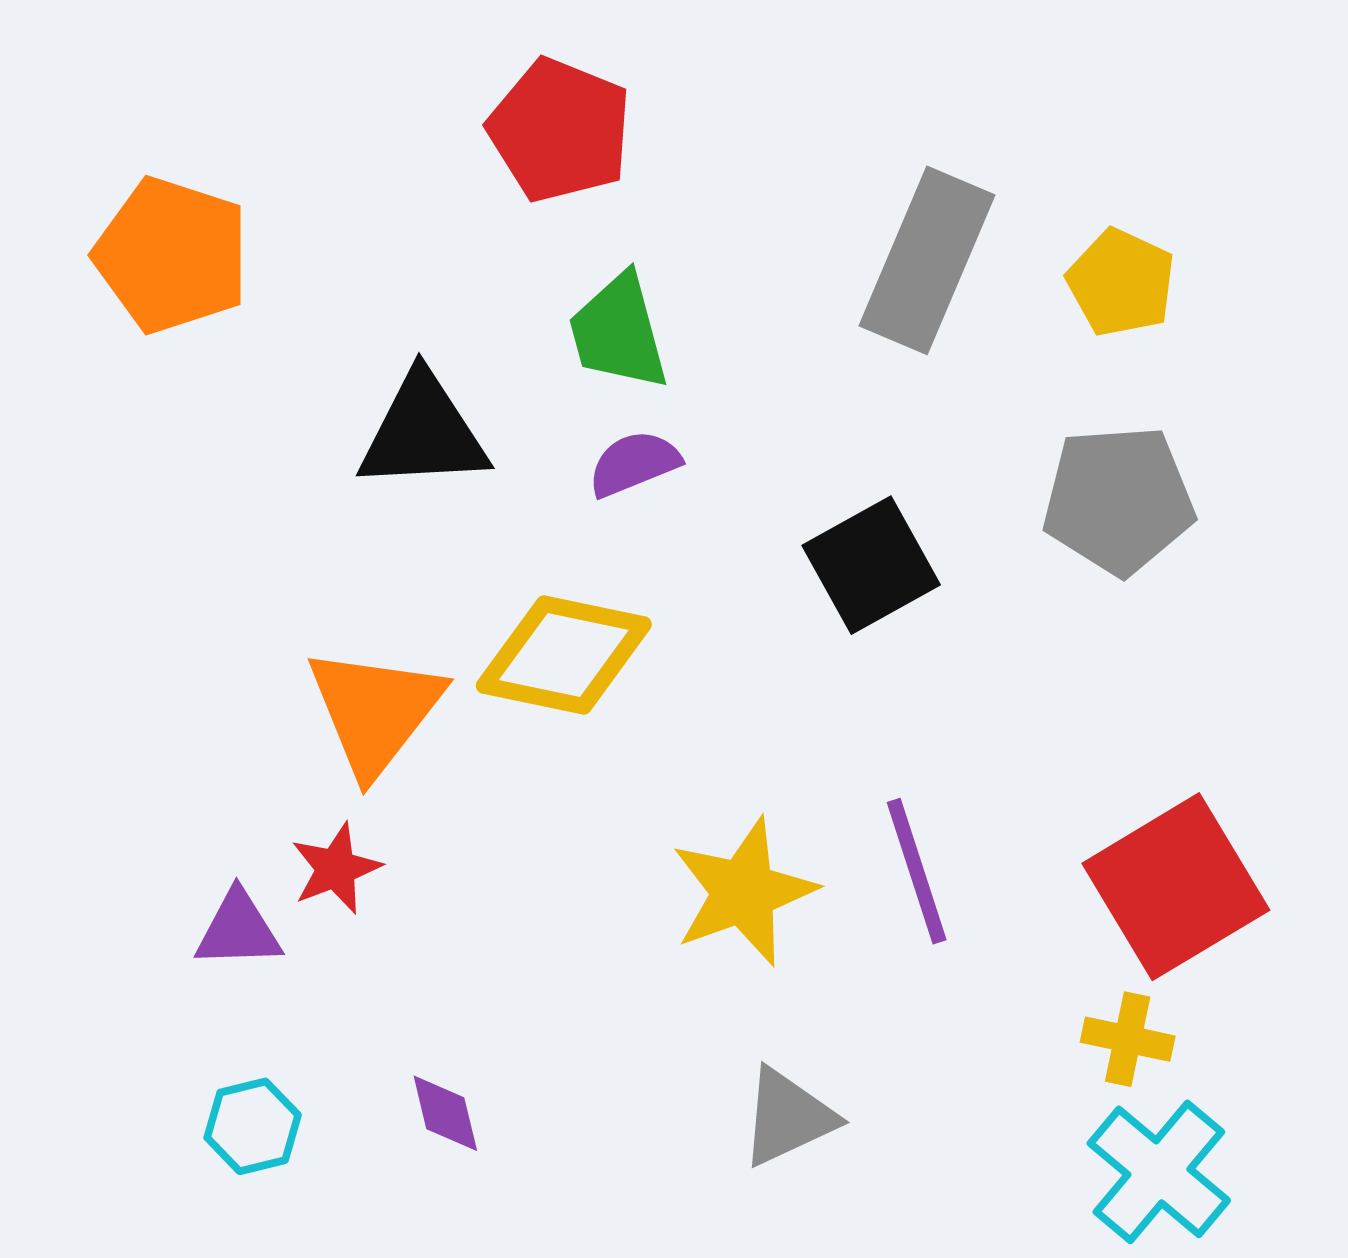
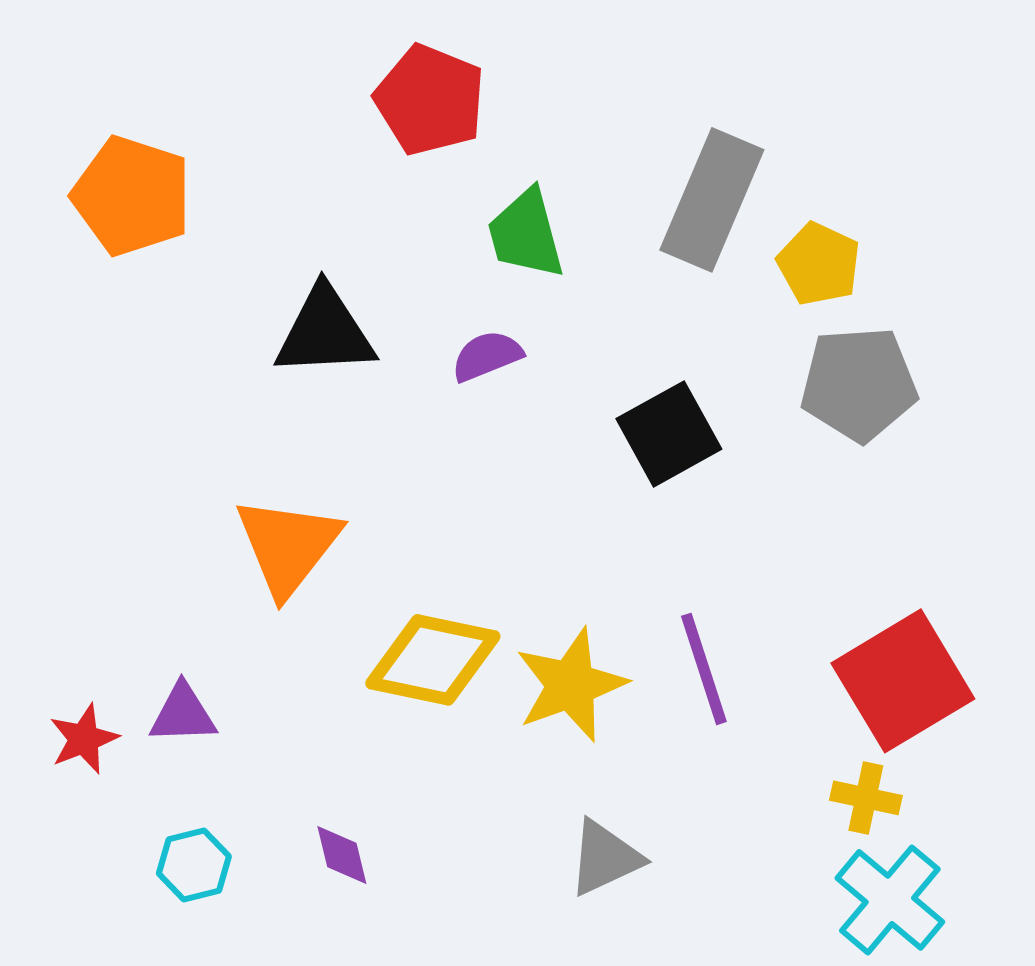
yellow pentagon: (1121, 283) -> (819, 264), moved
green trapezoid: (618, 332) -> (526, 234), moved
yellow diamond: (564, 655) -> (433, 660), moved
red star: (336, 868) -> (84, 739), moved

